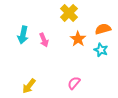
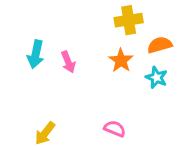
yellow cross: (69, 13) -> (129, 20), moved, turned 36
pink semicircle: (74, 83) -> (115, 129), turned 72

